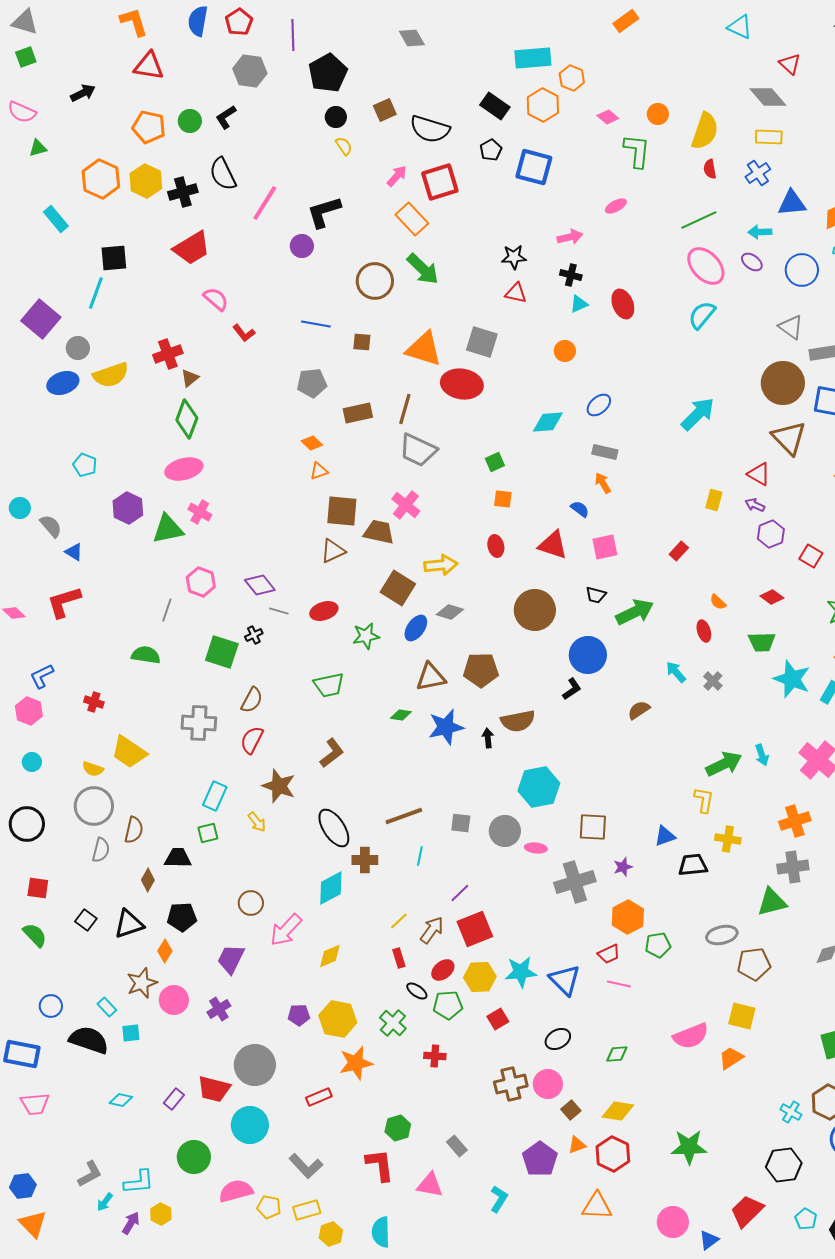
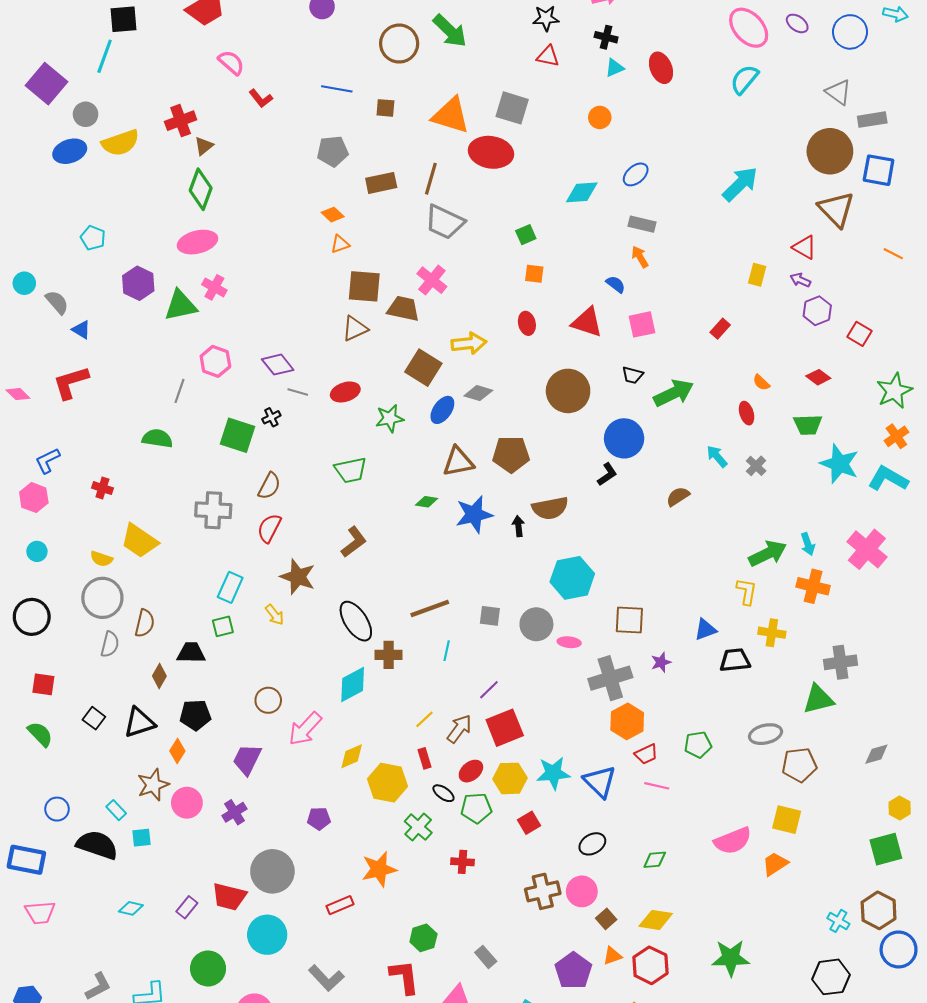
orange cross: (795, 821) -> (813, 586), moved, turned 32
orange hexagon: (628, 917) -> (627, 721), moved
yellow hexagon: (338, 1019) -> (388, 783), moved

